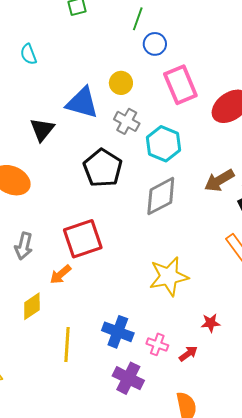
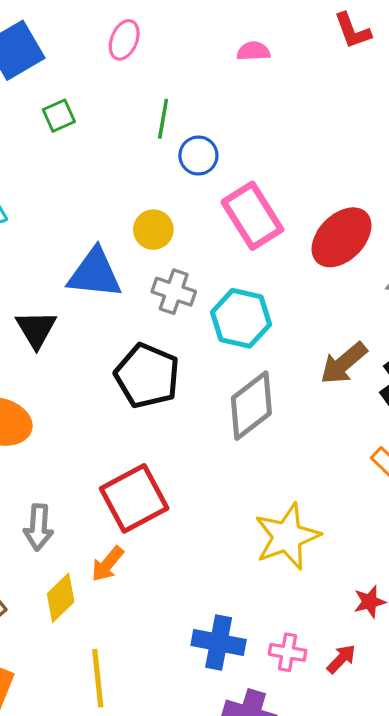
yellow diamond: (32, 306) -> (61, 598), moved
yellow line: (67, 345) -> (98, 678), moved

